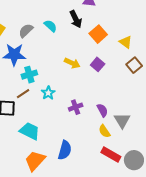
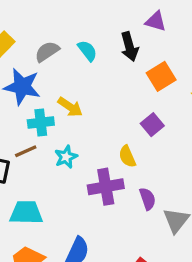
yellow arrow: (72, 63) -> (70, 107), moved
purple cross: (76, 107) -> (106, 187), size x1.5
cyan trapezoid: (30, 131) -> (26, 213), turned -35
yellow semicircle: (104, 131) -> (127, 156), moved

